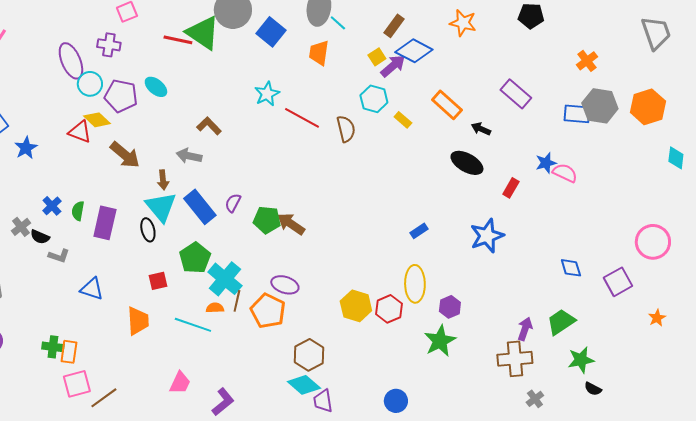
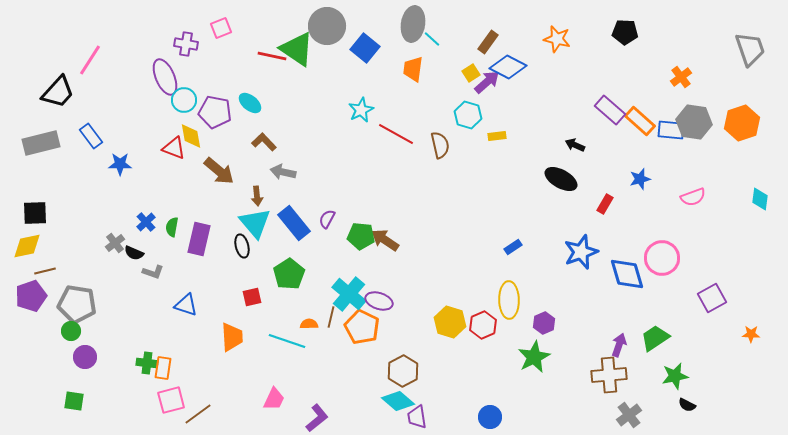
purple cross: (109, 45) -> (186, 44), moved
orange rectangle: (447, 105) -> (640, 121), moved
yellow diamond: (97, 120) -> (191, 136), turned 36
yellow rectangle: (403, 120) -> (497, 136), turned -48
brown L-shape: (209, 126) -> (264, 142), moved
blue star: (26, 148) -> (120, 164), turned 30
cyan diamond: (676, 158) -> (760, 199), moved
pink semicircle: (565, 173) -> (693, 197), moved, turned 135
pink circle: (653, 242) -> (662, 258), moved
blue diamond: (571, 268) -> (627, 274), moved, size x1.6
cyan cross: (225, 279) -> (349, 294), moved
orange star: (657, 318) -> (751, 334), turned 30
gray cross: (535, 399) -> (629, 415), size x1.4

